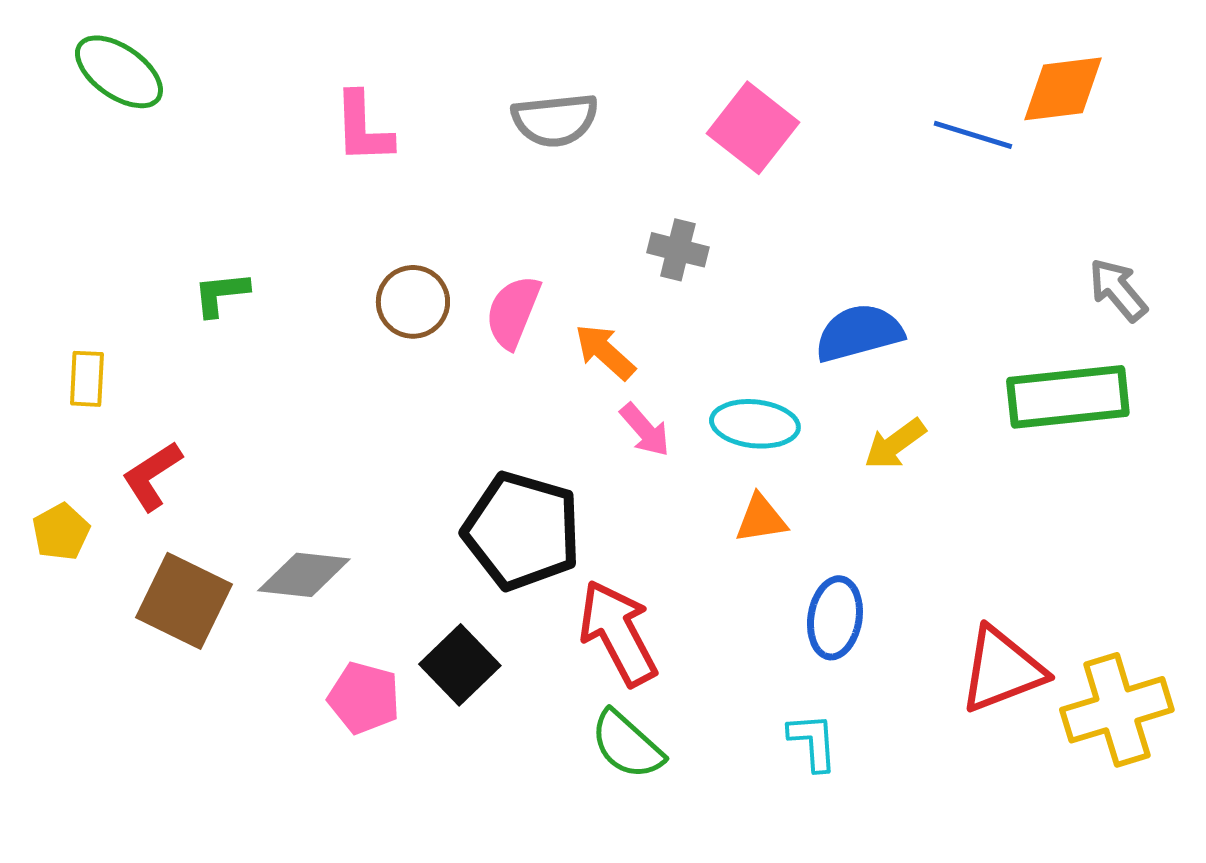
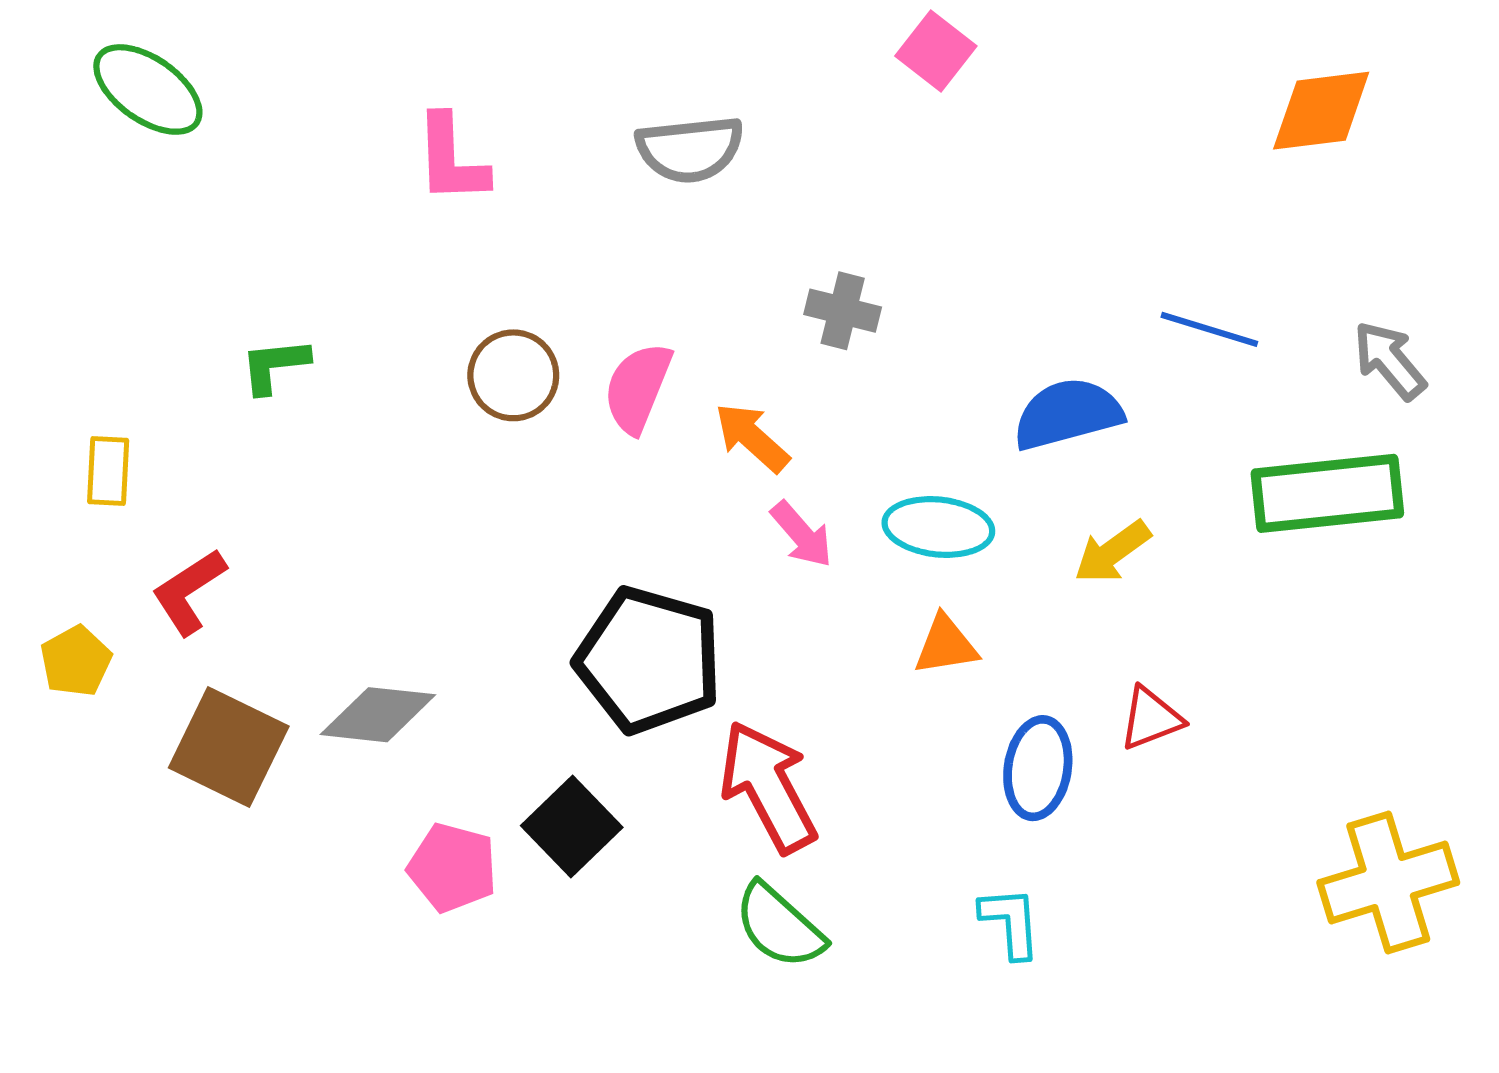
pink square: (753, 128) -> (936, 51), moved, size x0.7
blue line: (973, 135) -> (1209, 329), moved
red triangle: (1002, 670) -> (1151, 718), moved, size x0.6

